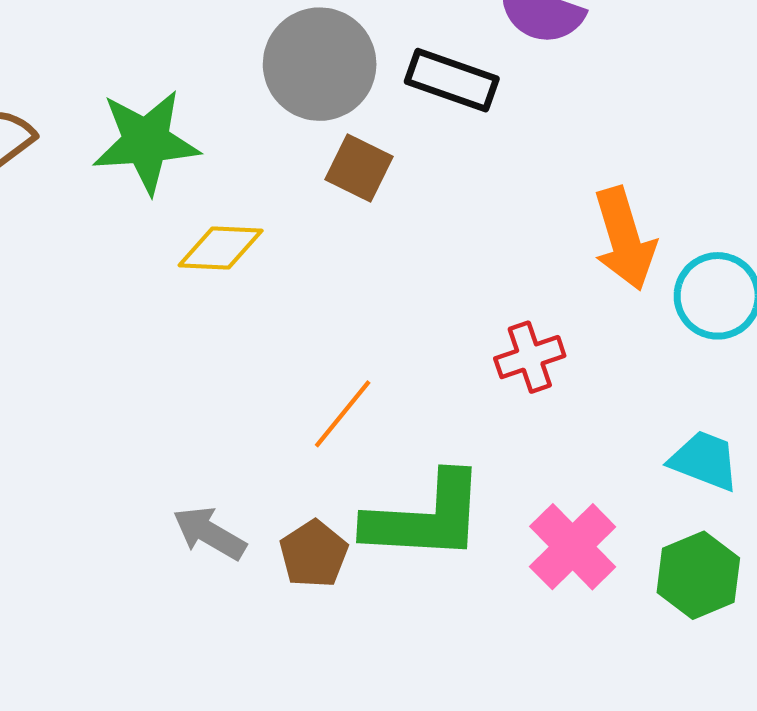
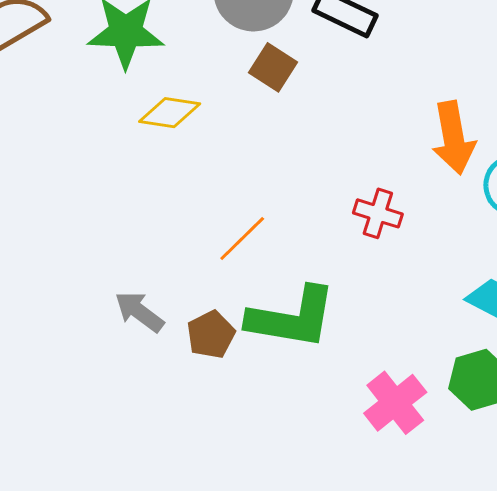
red cross: (530, 357) -> (378, 213), turned 30
pink cross: (573, 547) -> (395, 403), moved

